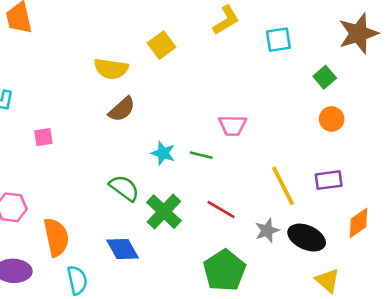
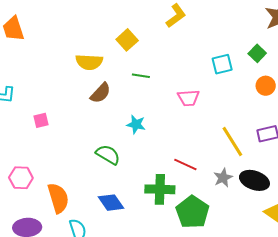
cyan square: (278, 40) -> (222, 64), moved
green line: (201, 155) -> (141, 76), moved
green cross: (164, 212) -> (160, 189), moved, turned -36

